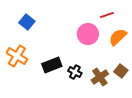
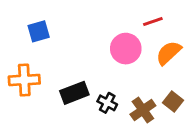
blue square: (27, 22) -> (39, 31), turned 35
orange cross: (17, 56) -> (24, 80), turned -35

